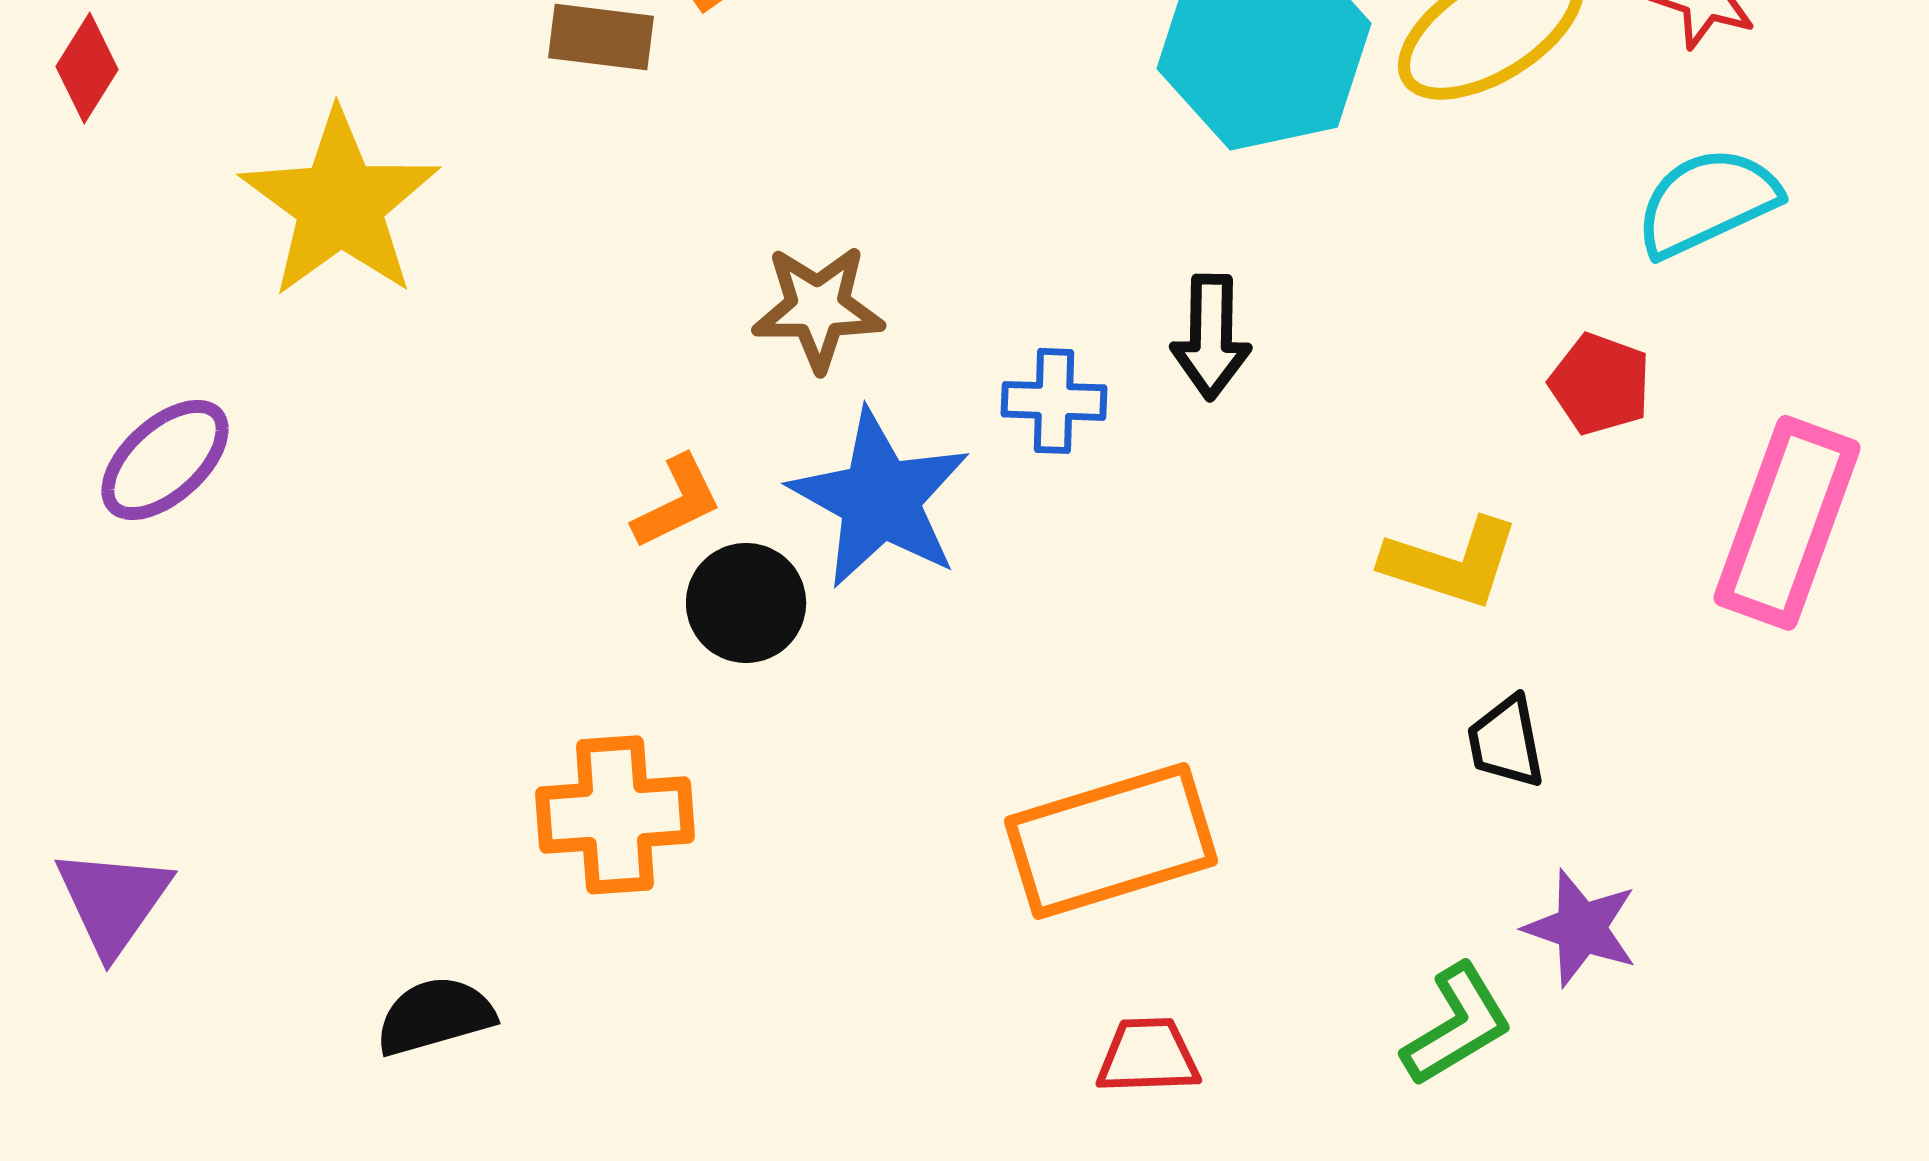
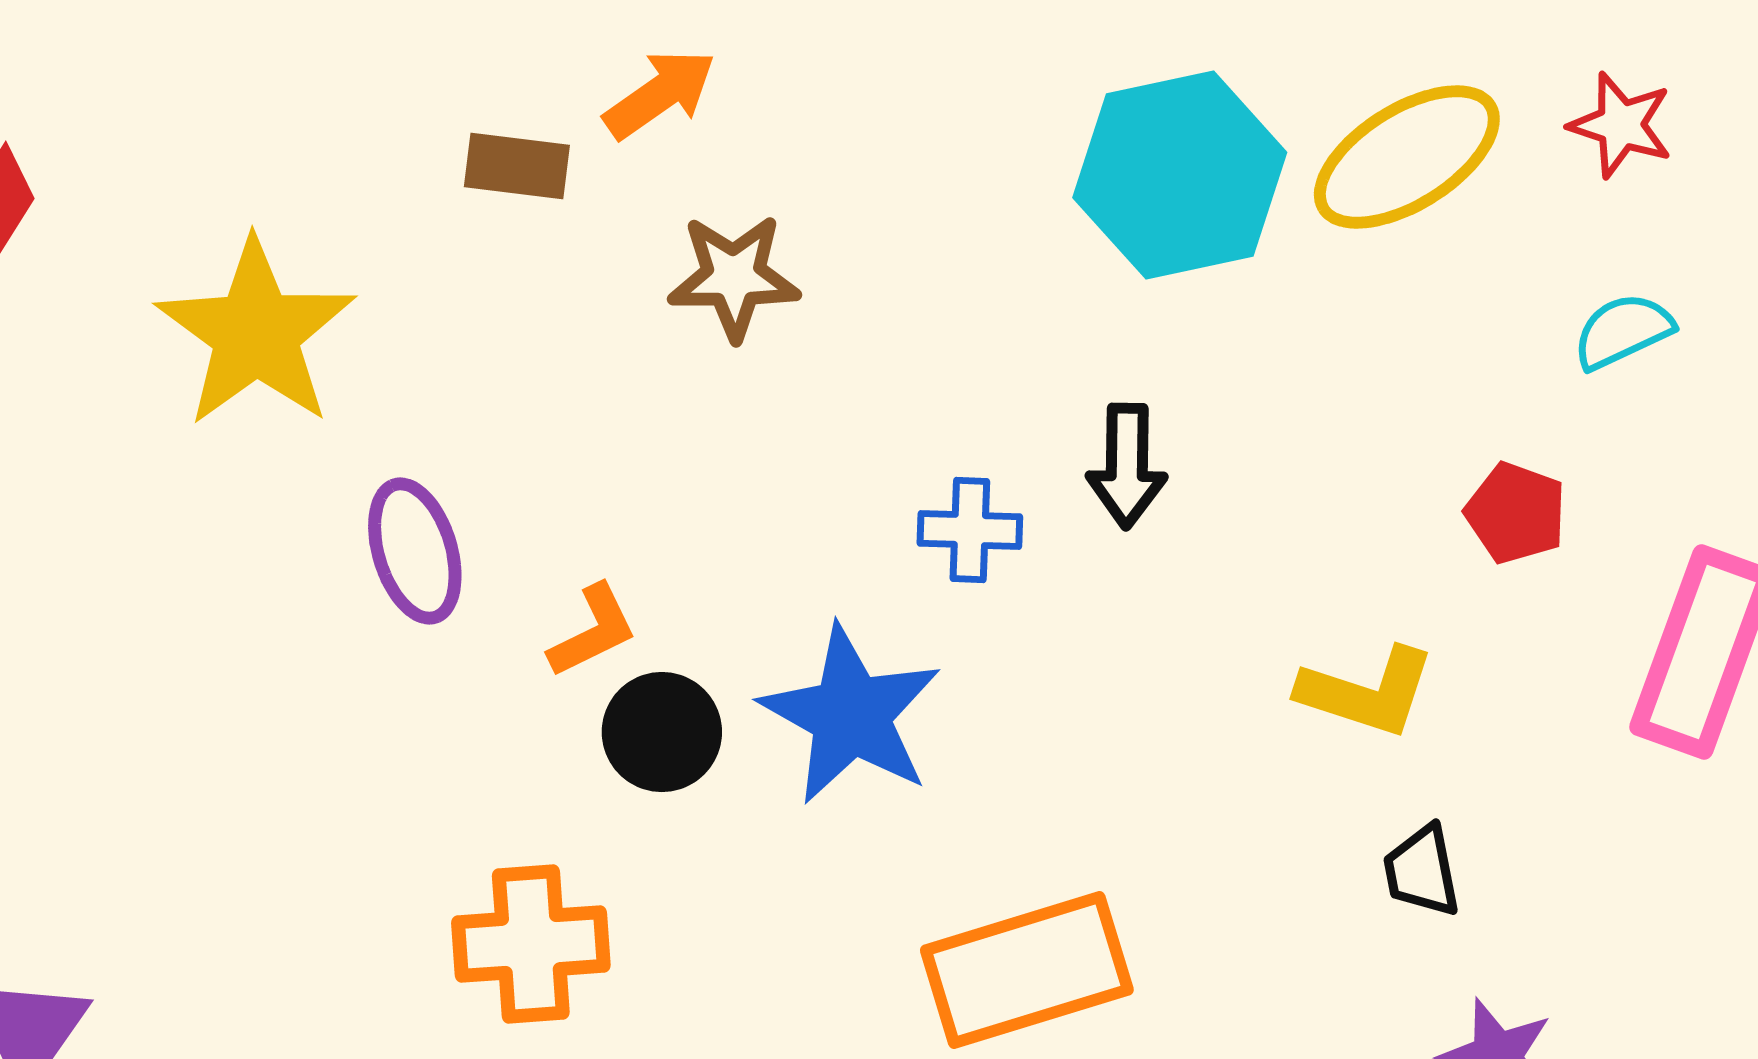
cyan semicircle: (1707, 202) -> (1623, 331), size x0.7
brown star: (818, 308) -> (734, 277), moved
purple ellipse: (165, 460) -> (415, 551), moved, turned -65
blue star: (880, 499) -> (851, 715), moved

